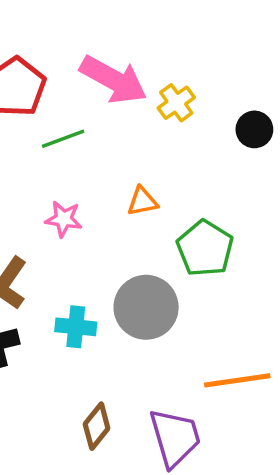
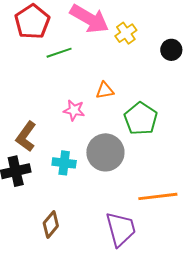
pink star: (64, 219) -> (74, 110), moved
brown diamond: (97, 426) -> (51, 224), moved

